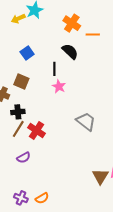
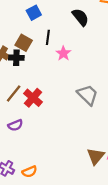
black line: (54, 69) -> (48, 37), moved
black cross: (18, 112) -> (16, 58), moved

